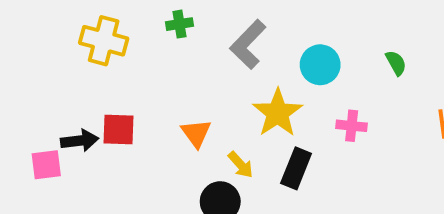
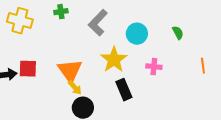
orange triangle: (196, 133) -> (70, 71), size x1.5
yellow arrow: (241, 165) -> (75, 88), moved
black rectangle: (296, 168) -> (124, 90), turned -45

